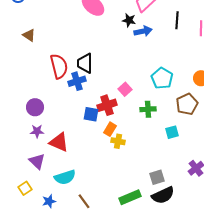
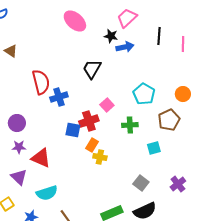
black trapezoid: (85, 63) -> (92, 69), moved, turned 30
gray square: (157, 177) -> (141, 183), moved, turned -35

